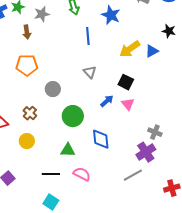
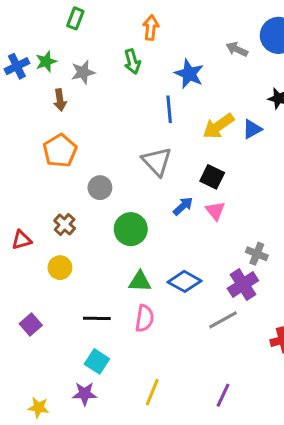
blue line: (88, 36) -> (169, 109), moved
orange pentagon: (27, 65) -> (60, 151), turned -30
gray triangle: (90, 72) -> (157, 161), size x1.5
blue diamond: (101, 139) -> (185, 281), moved, turned -55
green triangle: (68, 150) -> (140, 281), moved
pink semicircle: (82, 174) -> (145, 318), turned 72

